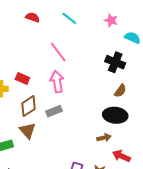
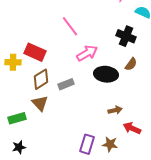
red rectangle: (22, 79) -> (35, 52), size x1.5
pink arrow: (57, 82) -> (87, 53), moved, turned 70
black ellipse: (115, 115) -> (106, 74), moved

